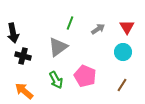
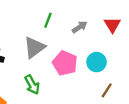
cyan circle: (123, 52) -> (97, 62), moved
pink pentagon: (85, 76) -> (65, 63), moved

